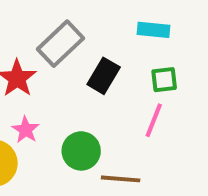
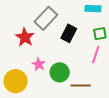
pink star: (26, 130) -> (39, 64), moved

